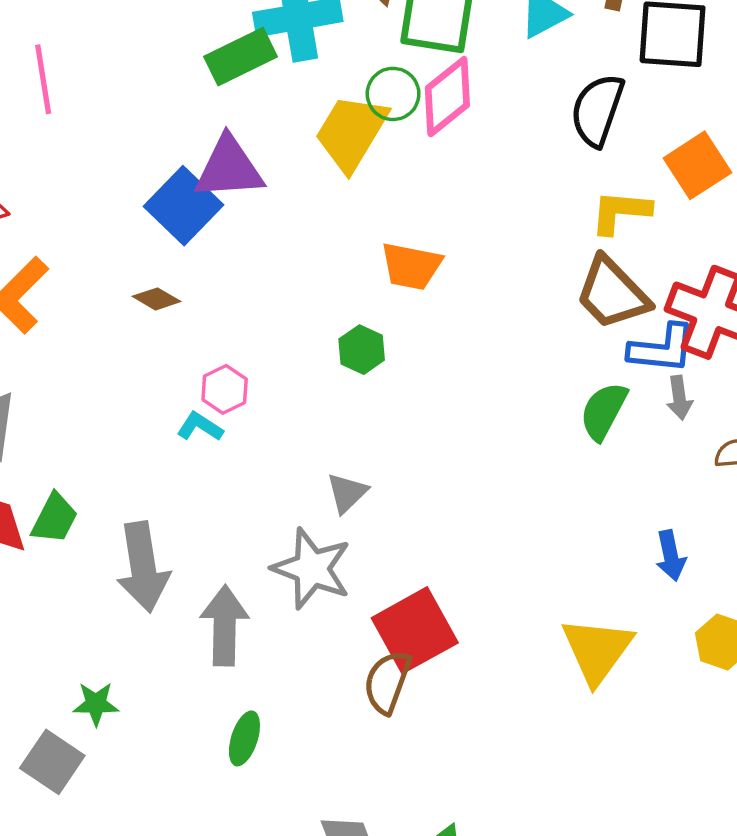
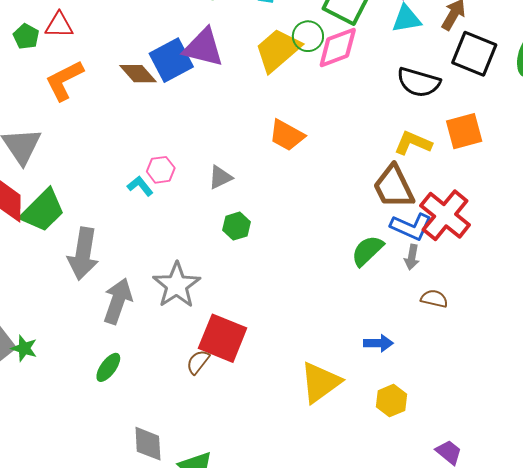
black semicircle: (597, 110) -> (419, 82), turned -111
brown diamond: (157, 299) -> (138, 74), moved, size x1.4
green hexagon: (362, 350) -> (237, 226), moved
gray triangle: (347, 493) -> (220, 177), moved
green trapezoid: (55, 518) -> (43, 211), size x1.5
blue arrow: (671, 556) -> (378, 343), turned -96
red square: (415, 630) -> (223, 338), turned 33
brown semicircle: (387, 682) -> (198, 362), size x0.7
green star: (96, 704) -> (24, 348), moved

